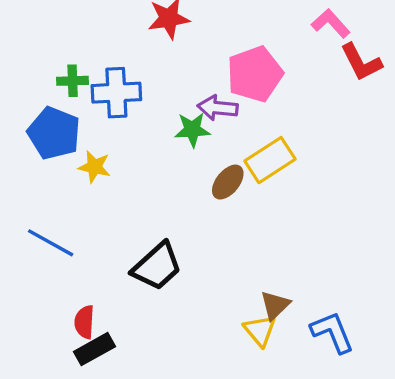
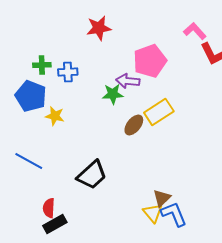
blue cross: (116, 93) -> (68, 72), size x0.7
blue L-shape: (332, 332) -> (174, 214), moved

